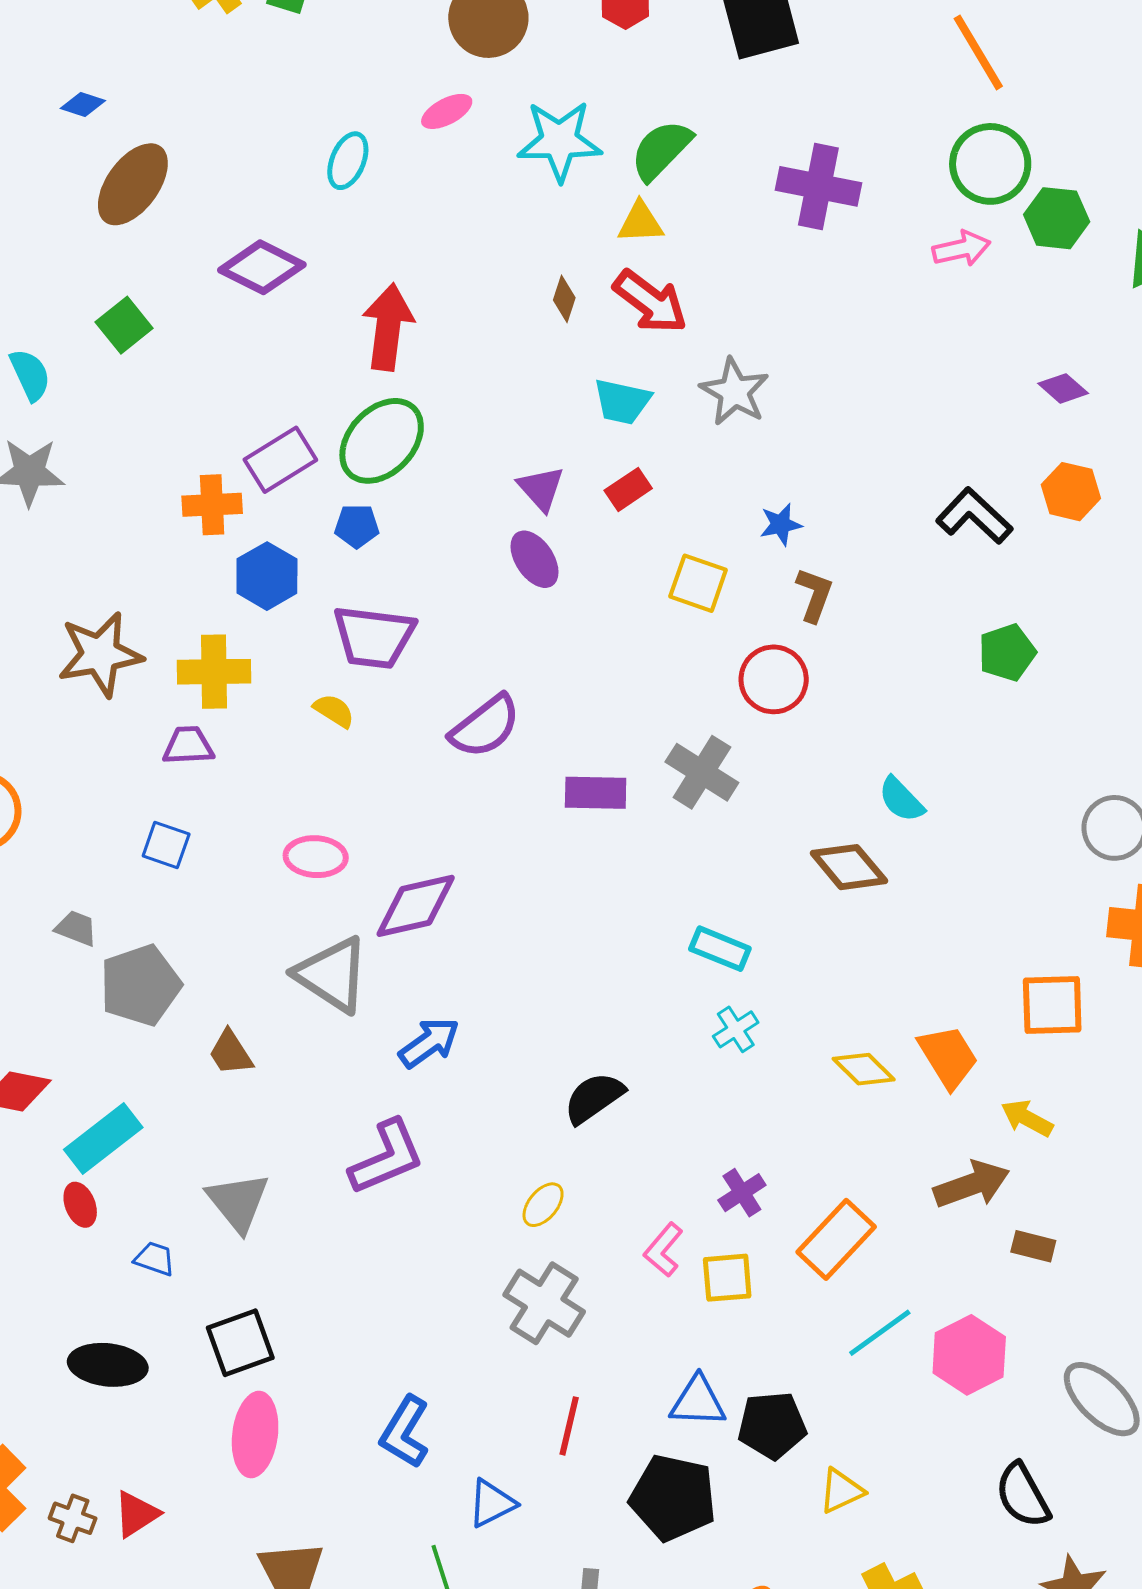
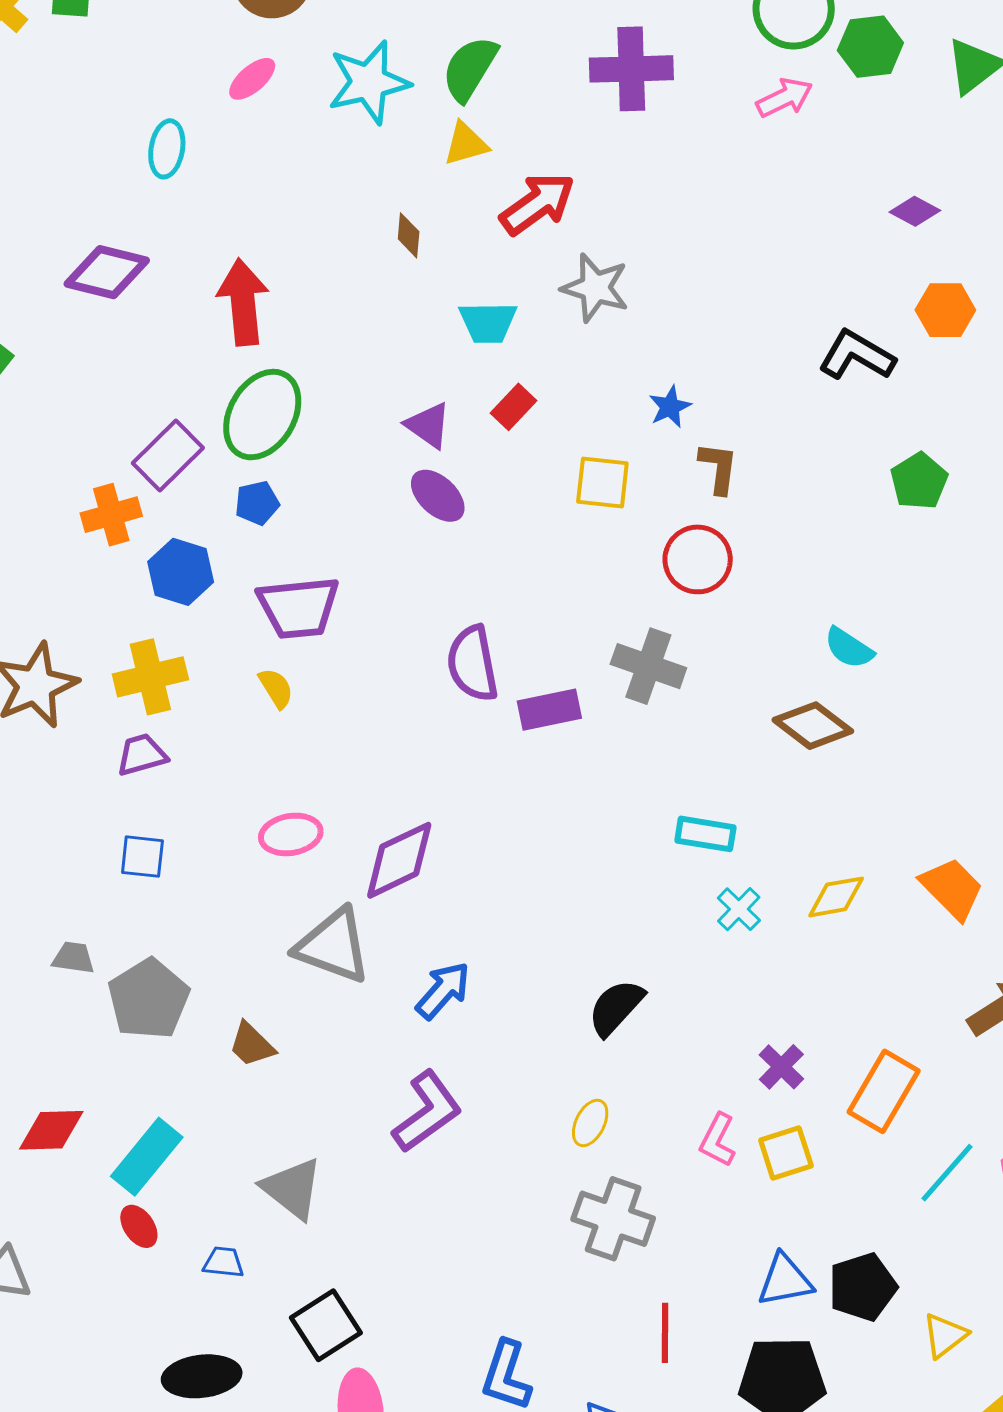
red arrow: (650, 302) -> (537, 204), moved, turned -60
yellow semicircle: (334, 711) -> (276, 688), turned 39
purple semicircle: (485, 726) -> (473, 664), moved, turned 130
yellow diamond: (864, 1069) -> (836, 897), moved, turned -42

